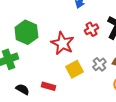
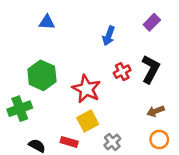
gray cross: (99, 64) -> (112, 142), moved
yellow square: (74, 69) -> (88, 121), moved

